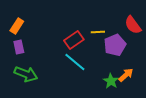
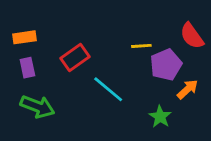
orange rectangle: (17, 26) -> (25, 37), turned 49
red rectangle: (74, 40) -> (75, 58), moved
orange arrow: (126, 75) -> (188, 89), moved

